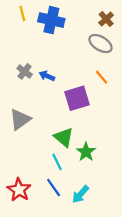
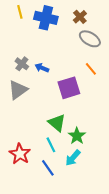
brown cross: (106, 19) -> (80, 17), moved
gray triangle: (20, 119) -> (18, 90), moved
red star: (19, 190) -> (20, 154), moved
cyan arrow: (80, 194) -> (73, 158), moved

